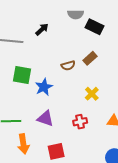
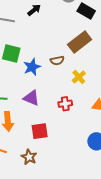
brown rectangle: (90, 58) -> (80, 42), size x1.6
brown semicircle: (68, 66) -> (57, 61), moved

